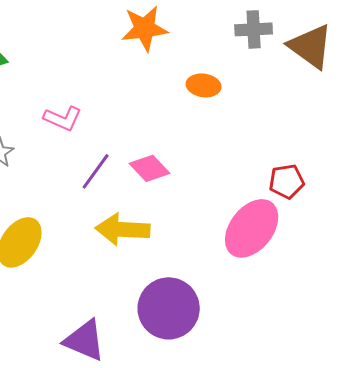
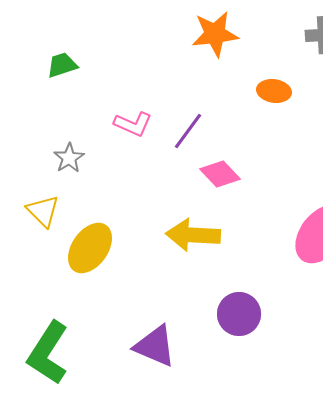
purple line: (96, 171) -> (188, 131), moved
purple circle: (169, 308) -> (239, 314), size x0.7

